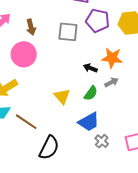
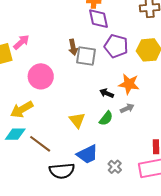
brown arrow: (31, 27) -> (73, 47), moved
blue trapezoid: (89, 122) -> (87, 154), moved
black semicircle: (49, 148) -> (62, 171), turned 55

